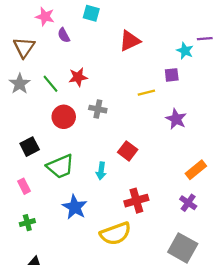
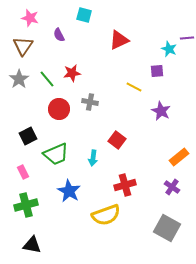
pink star: (45, 17) -> (30, 18), moved
yellow line: (146, 93) -> (134, 87), turned 42
green cross: (27, 223) -> (26, 205), size x1.6

